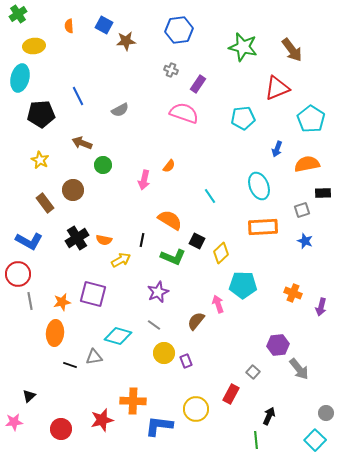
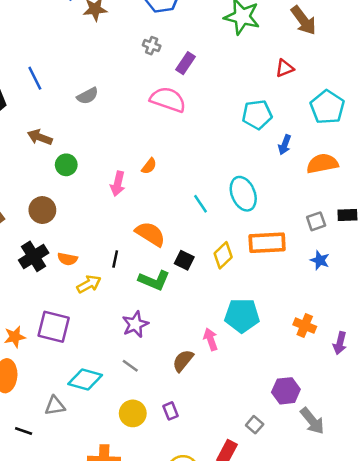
red triangle: (277, 88) -> (285, 68), size x0.6
cyan pentagon: (243, 118) -> (257, 115), moved
cyan ellipse: (259, 186) -> (243, 194), moved
brown circle: (73, 190) -> (42, 210), moved
black rectangle: (323, 193) -> (347, 215), moved
yellow diamond: (221, 253) -> (223, 255), moved
yellow circle: (164, 353) -> (133, 413), moved
black line: (70, 365) -> (24, 431), moved

